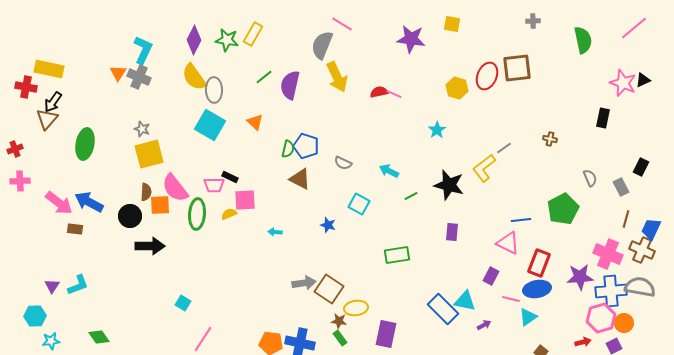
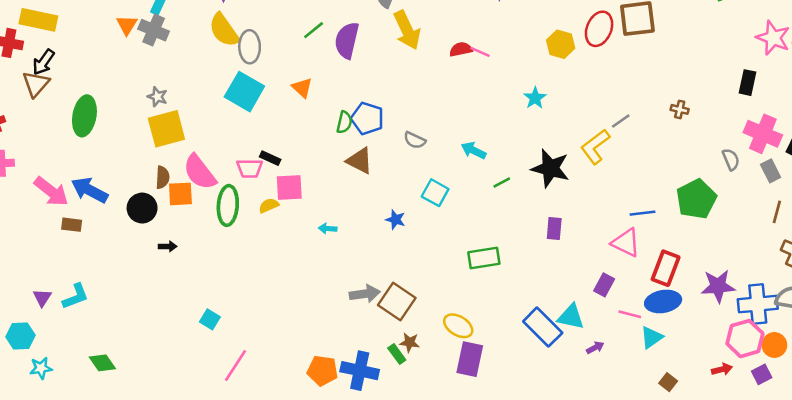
black arrow: (150, 246) -> (168, 246), size x0.5
pink cross: (608, 254) -> (763, 134), moved
yellow ellipse: (356, 308) -> (458, 326), moved, turned 40
green rectangle: (340, 338) -> (397, 354), moved

